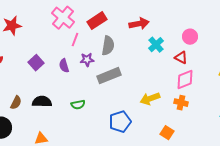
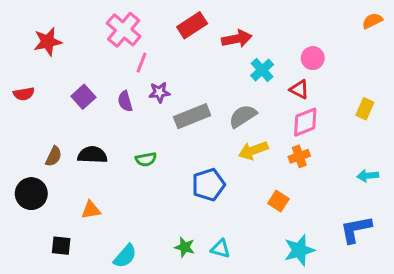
red rectangle: (97, 21) -> (192, 25), moved
gray semicircle: (108, 46) -> (243, 116), moved, turned -132
orange cross: (181, 103) -> (299, 156), turned -32

